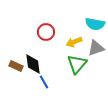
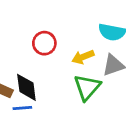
blue line: (44, 82) -> (22, 108), moved, turned -64

